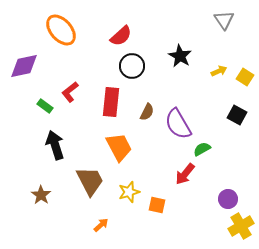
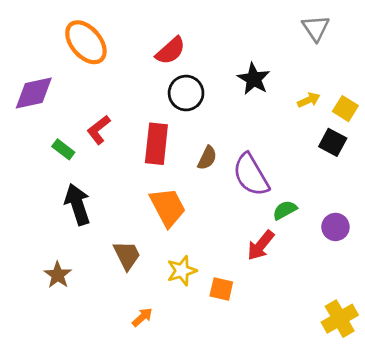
black square: (237, 115) -> (333, 142), moved
brown trapezoid: (90, 181) -> (127, 255), size x0.7
purple circle: (228, 199) -> (335, 227), moved

